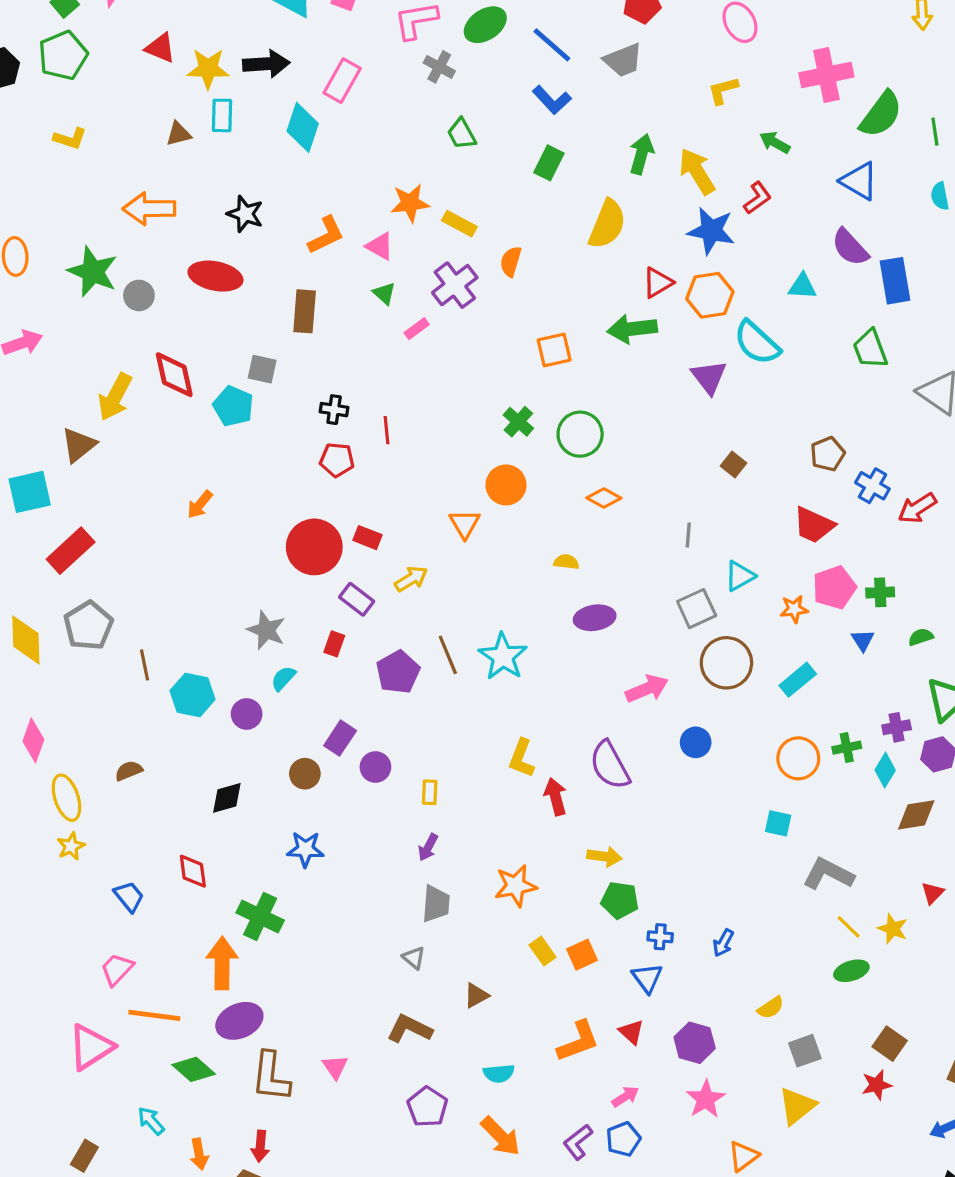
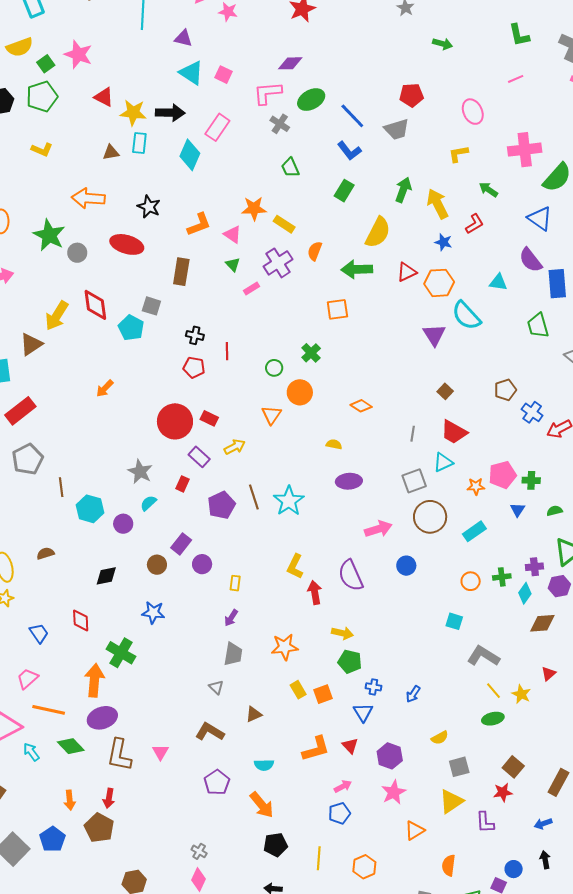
blue star: (711, 231) -> (443, 242), size x0.6
green arrow: (632, 329) -> (357, 269), moved
green circle: (580, 434) -> (274, 368), moved, size x0.6
red trapezoid: (814, 525) -> (454, 432), moved
orange circle: (798, 758) -> (471, 581), size x0.7
cyan arrow: (151, 1121) -> (31, 752), moved
purple L-shape: (578, 1142) -> (485, 822), moved, turned -60

